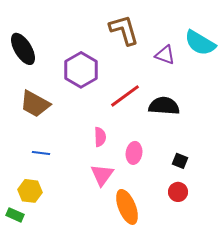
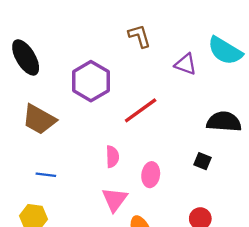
brown L-shape: (124, 30) -> (139, 36), size x0.7
black semicircle: (164, 106) -> (224, 122), moved
black square: (180, 161) -> (203, 161), moved

